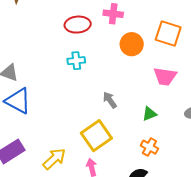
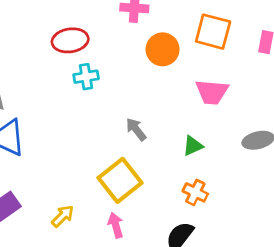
red ellipse: (78, 25) -> (70, 40), moved
yellow arrow: (54, 159) -> (63, 216), size x0.7

